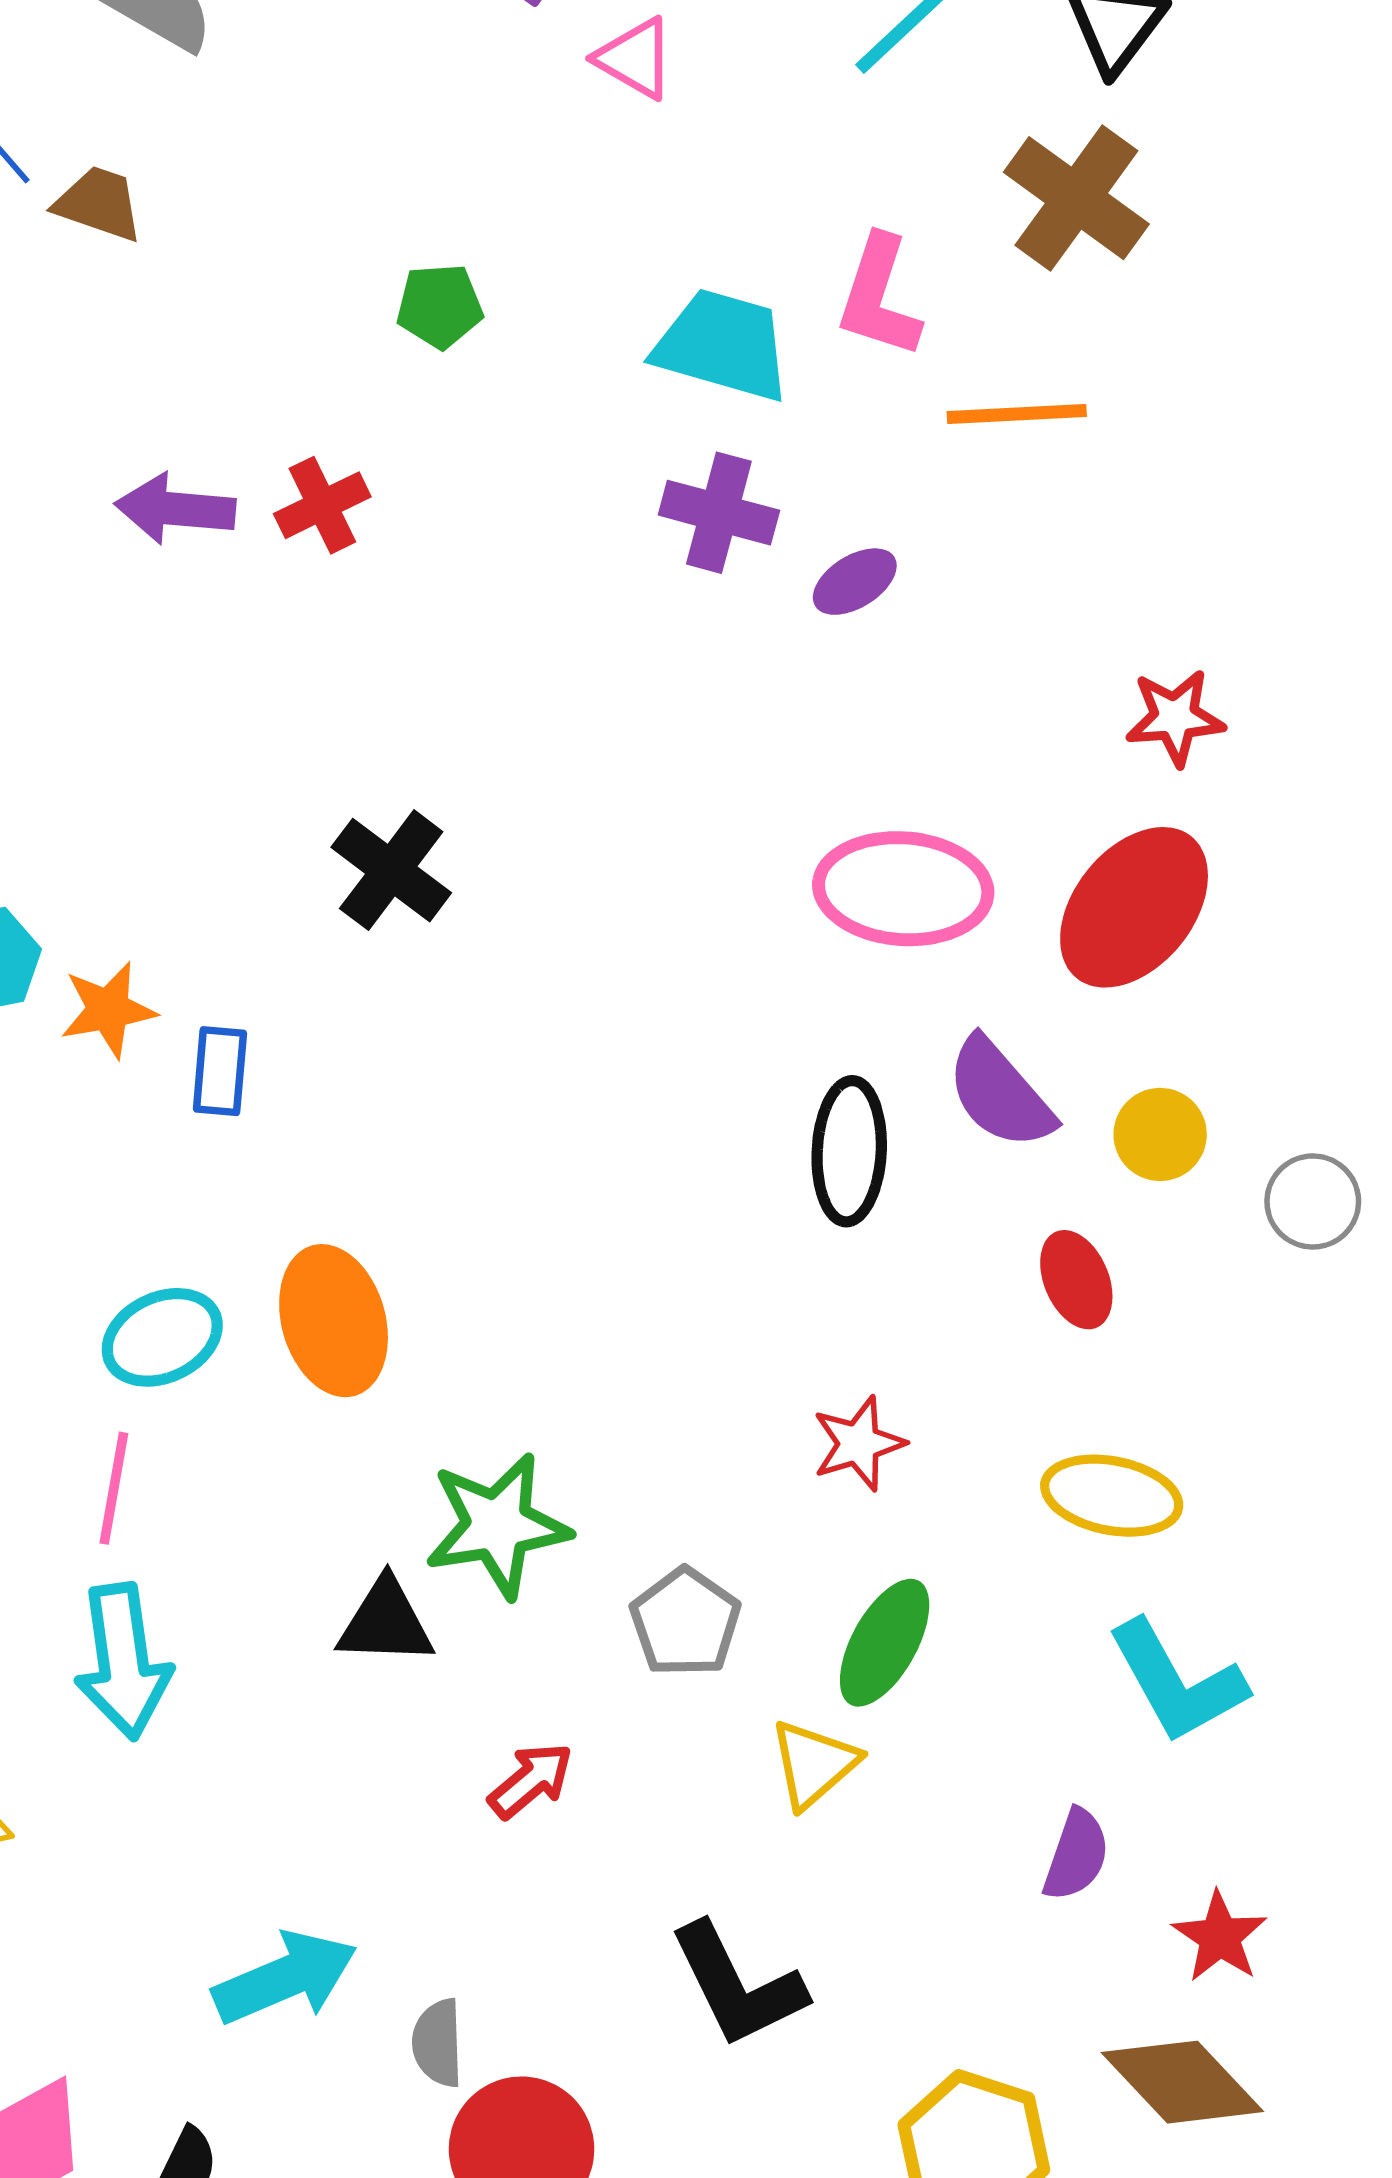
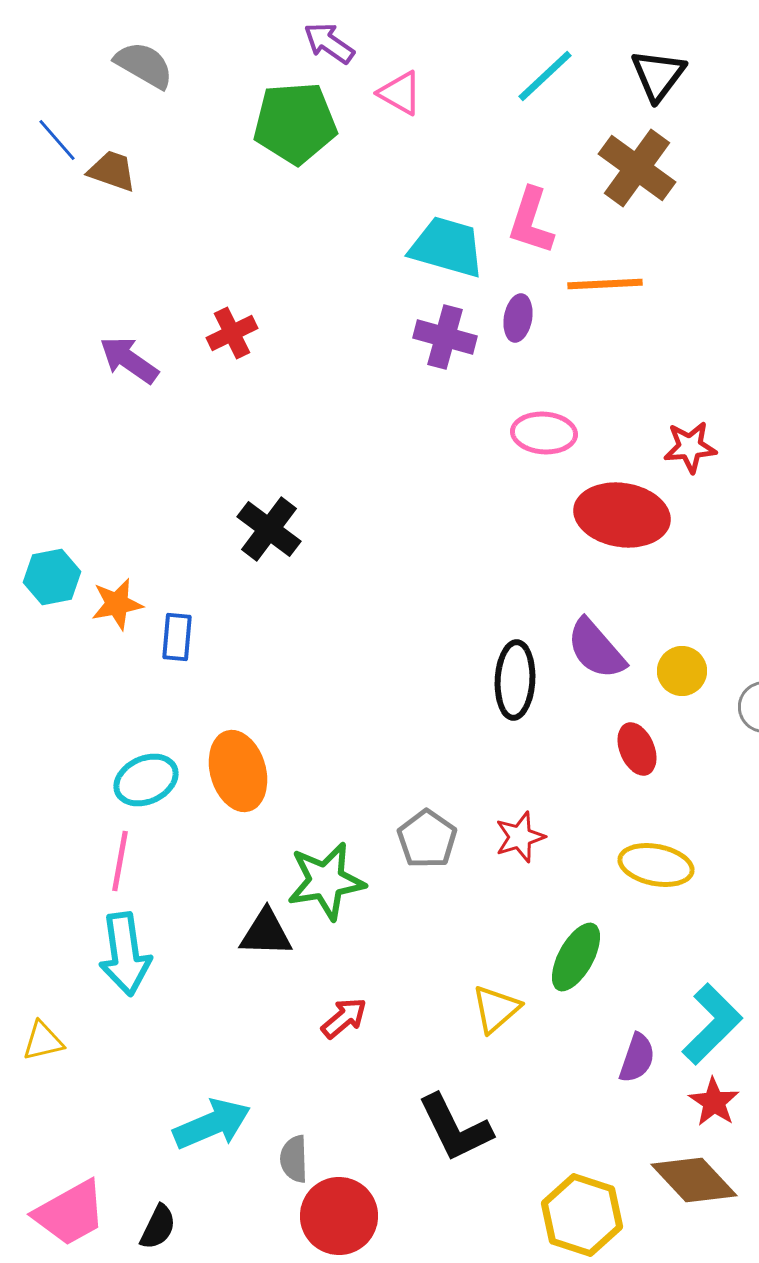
green pentagon: (440, 306) -> (295, 123), moved, size x1.8
purple arrow: (175, 509) -> (129, 360), moved, turned 30
purple ellipse: (855, 582) -> (518, 318), moved, turned -48
pink ellipse: (903, 889) -> (544, 433), moved, size x0.7
red ellipse: (1134, 907) -> (622, 515), moved, turned 60
gray pentagon: (685, 1622) -> (427, 839), moved
green ellipse: (885, 1643) -> (576, 957), moved
cyan L-shape: (1177, 1682) -> (712, 1024), moved, turned -106

